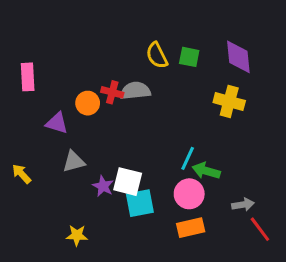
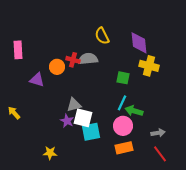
green square: (189, 57) -> (123, 78), moved
purple diamond: (238, 57) -> (139, 43), moved
gray triangle: (74, 162) -> (74, 105), moved
red line: (260, 229) -> (160, 154), moved

